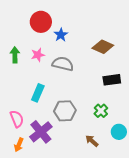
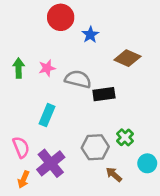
red circle: (41, 22) -> (61, 17), moved
blue star: (61, 35) -> (90, 35), moved
black rectangle: (112, 80) -> (104, 94), moved
gray hexagon: (65, 111) -> (95, 147), moved

